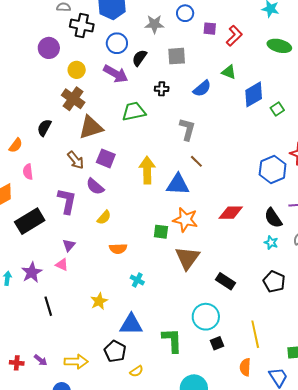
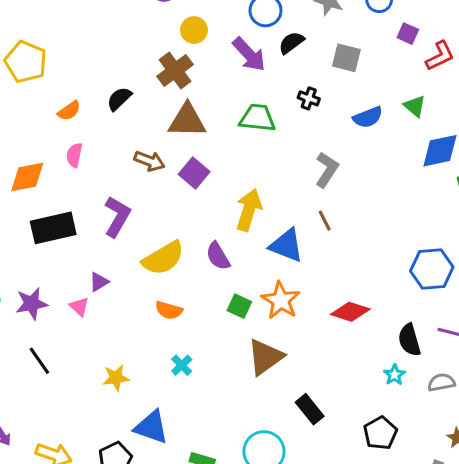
brown arrow: (76, 160) -> (149, 161), turned -48
purple semicircle: (95, 186) -> (218, 256), moved
yellow semicircle: (104, 217) -> (163, 258), size x1.8
black line: (48, 306) -> (39, 361), turned -36

